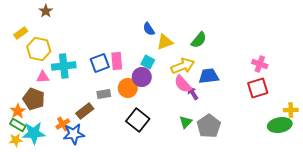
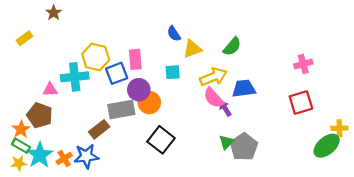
yellow hexagon: (39, 49) -> (96, 57), moved
pink rectangle: (117, 61) -> (135, 59), moved
cyan square: (148, 62) -> (173, 72), turned -32
pink cross: (260, 64) -> (303, 64), moved, turned -35
purple circle: (142, 77) -> (139, 90), moved
gray rectangle: (104, 94) -> (121, 109), size x1.6
green triangle: (186, 122) -> (226, 142), moved
orange cross: (63, 124) -> (64, 158), moved
green ellipse: (280, 125) -> (327, 146), turned -30
cyan star: (34, 133) -> (40, 155), turned -30

